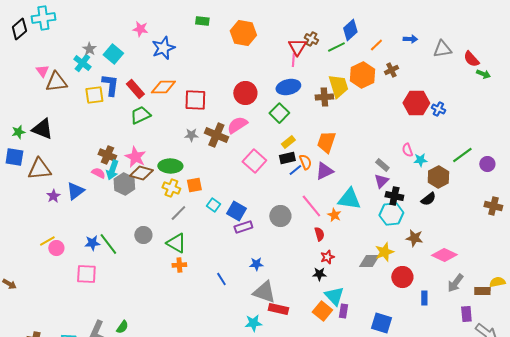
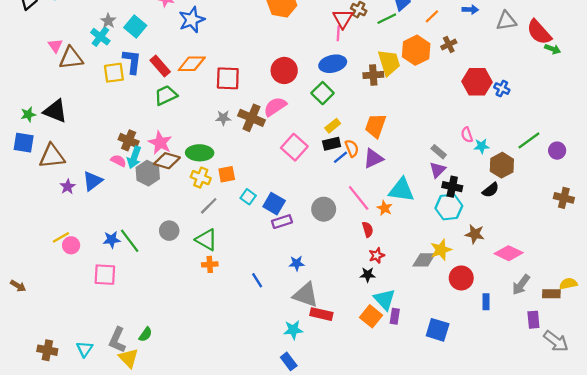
red semicircle: (471, 59) -> (539, 32), size x1.4

